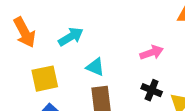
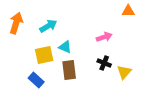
orange arrow: (25, 32) -> (16, 23), turned -135
yellow square: (45, 79) -> (44, 55), moved

